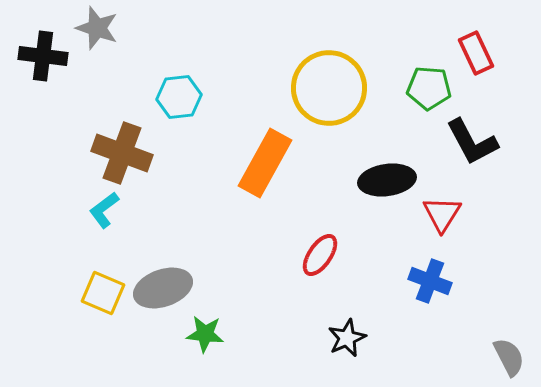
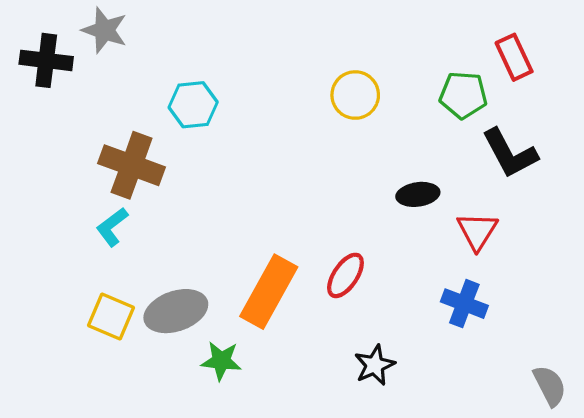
yellow circle: (329, 88) -> (355, 95), size x0.6
orange rectangle: (265, 163) -> (269, 292), moved
black ellipse: (387, 180) -> (418, 194), size x0.7

